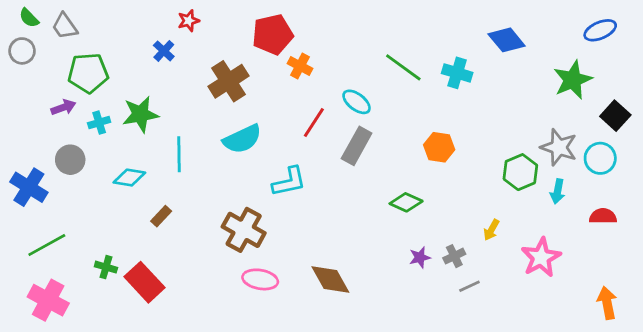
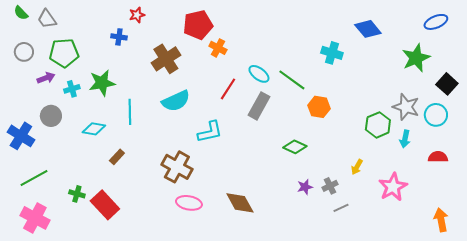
gray circle: (22, 51) -> (24, 52), moved
blue cross: (164, 51) -> (119, 37), turned -35
green line: (403, 67) -> (292, 80), moved

